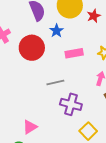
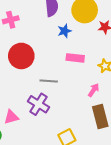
red circle: (32, 48) -> (21, 56), moved
purple cross: (71, 104) -> (38, 104), moved

